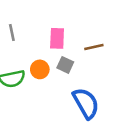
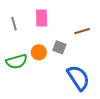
pink rectangle: (57, 38) -> (42, 18), moved

